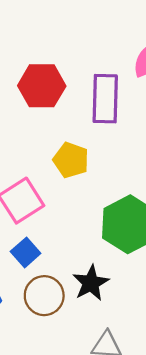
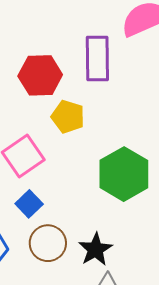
red hexagon: (42, 86) -> (40, 75), moved
black star: (91, 283) -> (95, 249), moved

